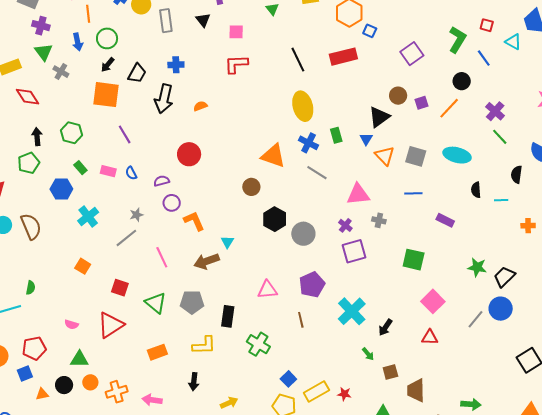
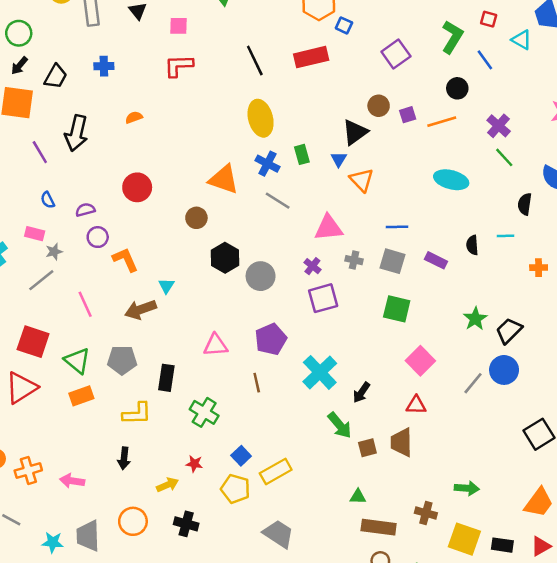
black arrow: (164, 99) -> (76, 133), moved
orange line: (449, 108) -> (442, 122), turned 30
red circle: (189, 154) -> (137, 187), moved
gray square: (416, 156) -> (392, 261), moved
pink rectangle: (108, 171) -> (35, 234), moved
black semicircle: (476, 190) -> (472, 245), moved
green star: (477, 267) -> (475, 319), turned 30
red square: (120, 288) -> (33, 342), size x1.5
orange rectangle: (157, 352) -> (81, 396), moved
green arrow: (368, 354) -> (340, 425), size x1.6
brown trapezoid: (416, 390) -> (401, 442), moved
red star: (344, 394) -> (194, 464), moved

